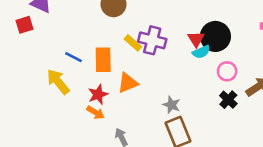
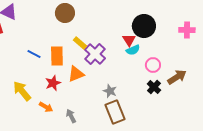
black circle: (215, 36) -> (144, 26), moved
purple cross: (152, 40) -> (95, 54), moved, turned 30
yellow arrow: (58, 82) -> (22, 91), moved
orange arrow: (95, 113) -> (46, 107), moved

